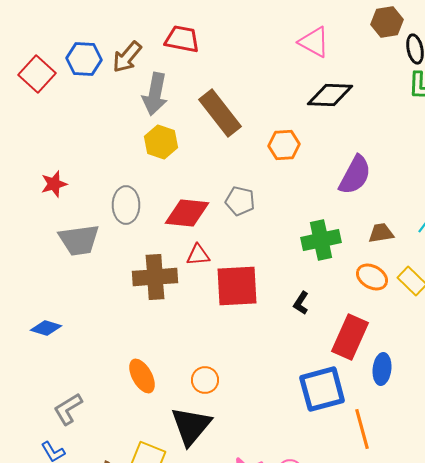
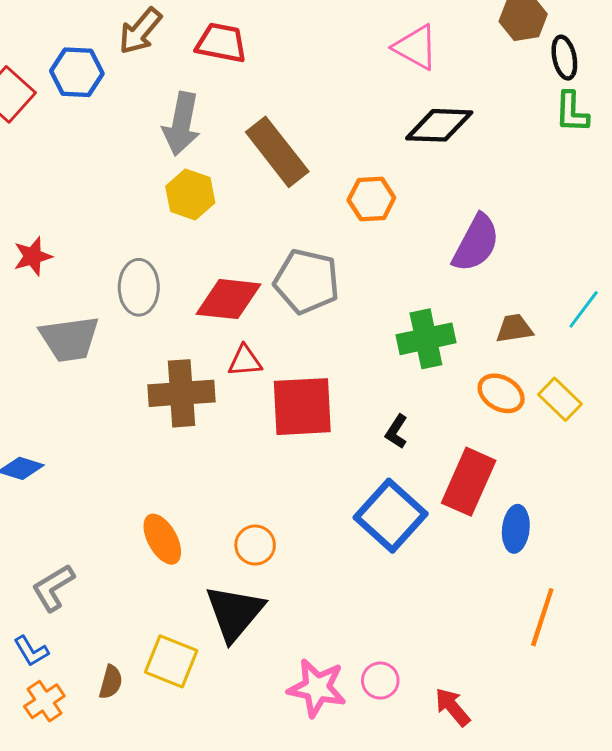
brown arrow: (127, 57) -> (140, 31), moved
gray pentagon: (240, 201) -> (307, 281), size x1.5
blue square: (322, 389) -> (391, 516), moved, turned -33
orange line: (362, 429) -> (542, 617), moved, turned 33

